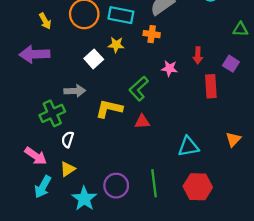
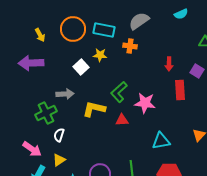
pink star: (169, 68) -> (145, 103), moved, size x1.5

